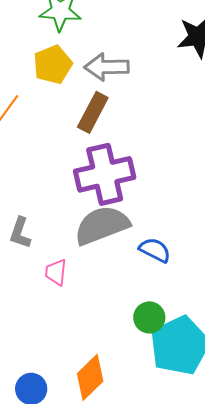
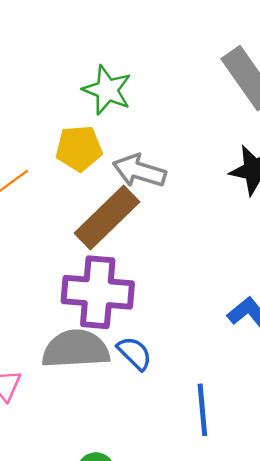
brown rectangle: (93, 112) -> (107, 217), size x1.4
blue semicircle: (155, 250) -> (135, 353), moved

